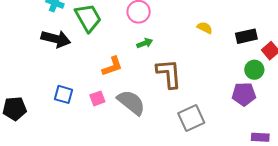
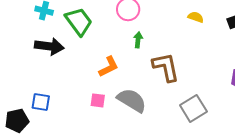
green arrow: (145, 43) -> (138, 40), turned -56
blue square: (64, 94) -> (41, 102), moved
pink square: (97, 98) -> (98, 100), turned 35

